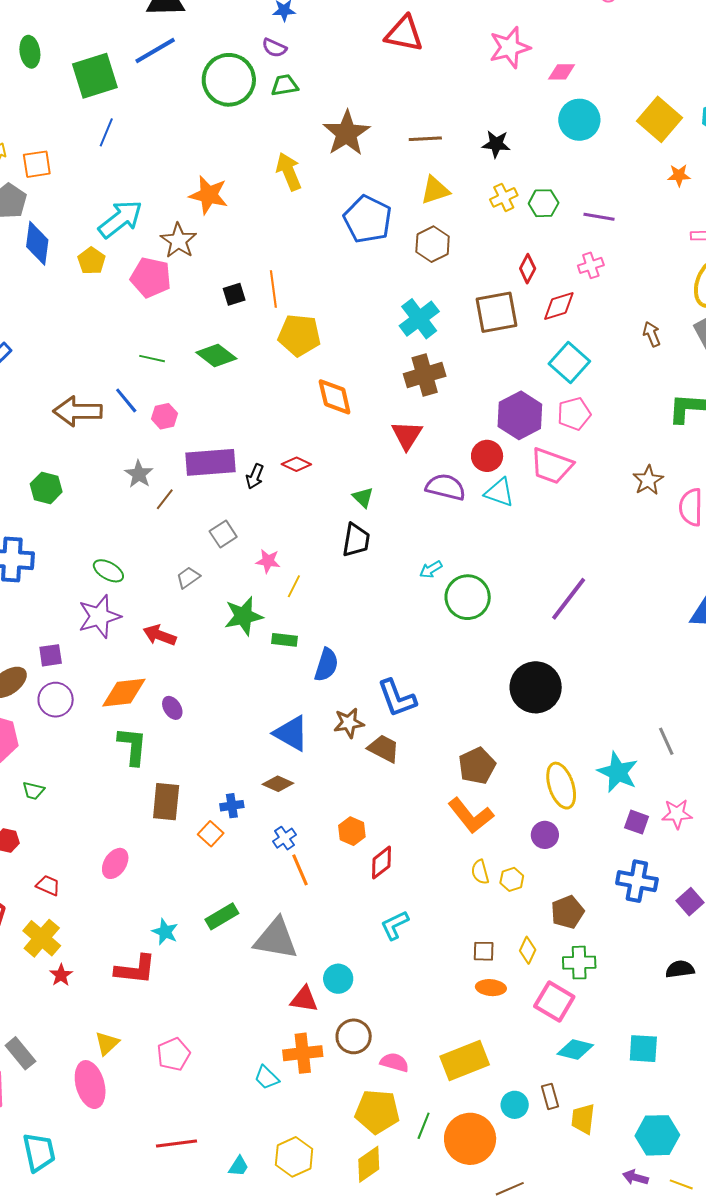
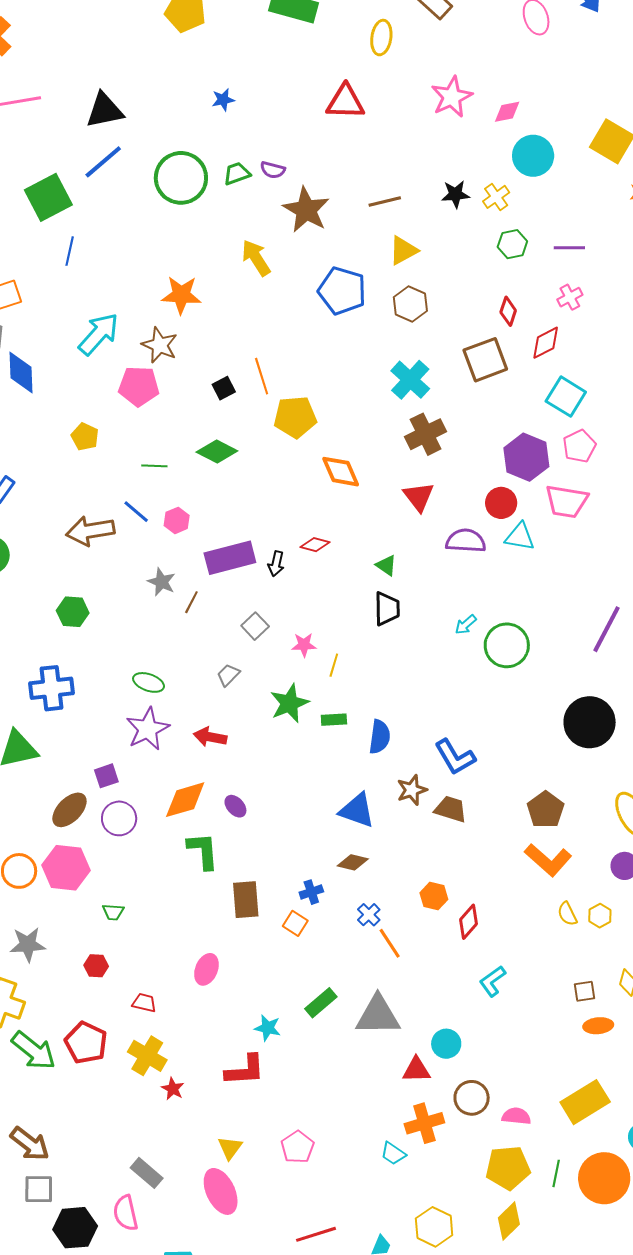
purple semicircle: (274, 48) -> (273, 170), moved
yellow cross: (504, 197) -> (496, 197), moved
yellow pentagon: (91, 261) -> (85, 437), moved

